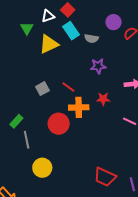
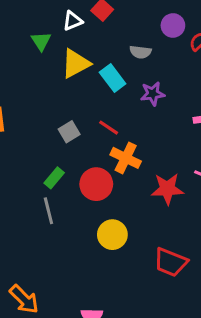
cyan rectangle: (71, 31) -> (113, 78), moved
red star: (103, 99) -> (167, 189), moved, size x1.5
orange cross: (79, 107) -> (126, 158), turned 30
green rectangle: (16, 121) -> (54, 178), moved
yellow circle: (42, 168) -> (112, 235), moved

